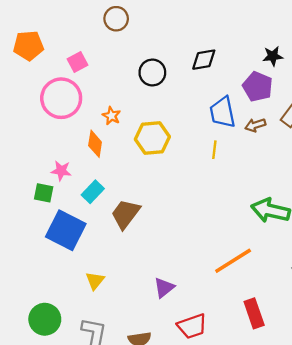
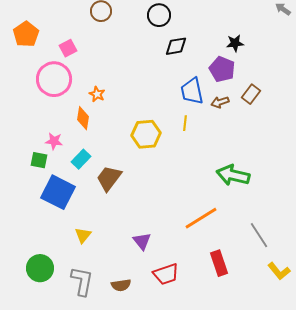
orange pentagon: (28, 46) -> (26, 34), turned -30
black circle: (152, 73) -> (159, 15), moved
yellow hexagon: (152, 138) -> (146, 134), moved
purple triangle: (164, 288) -> (142, 241), turned -30

